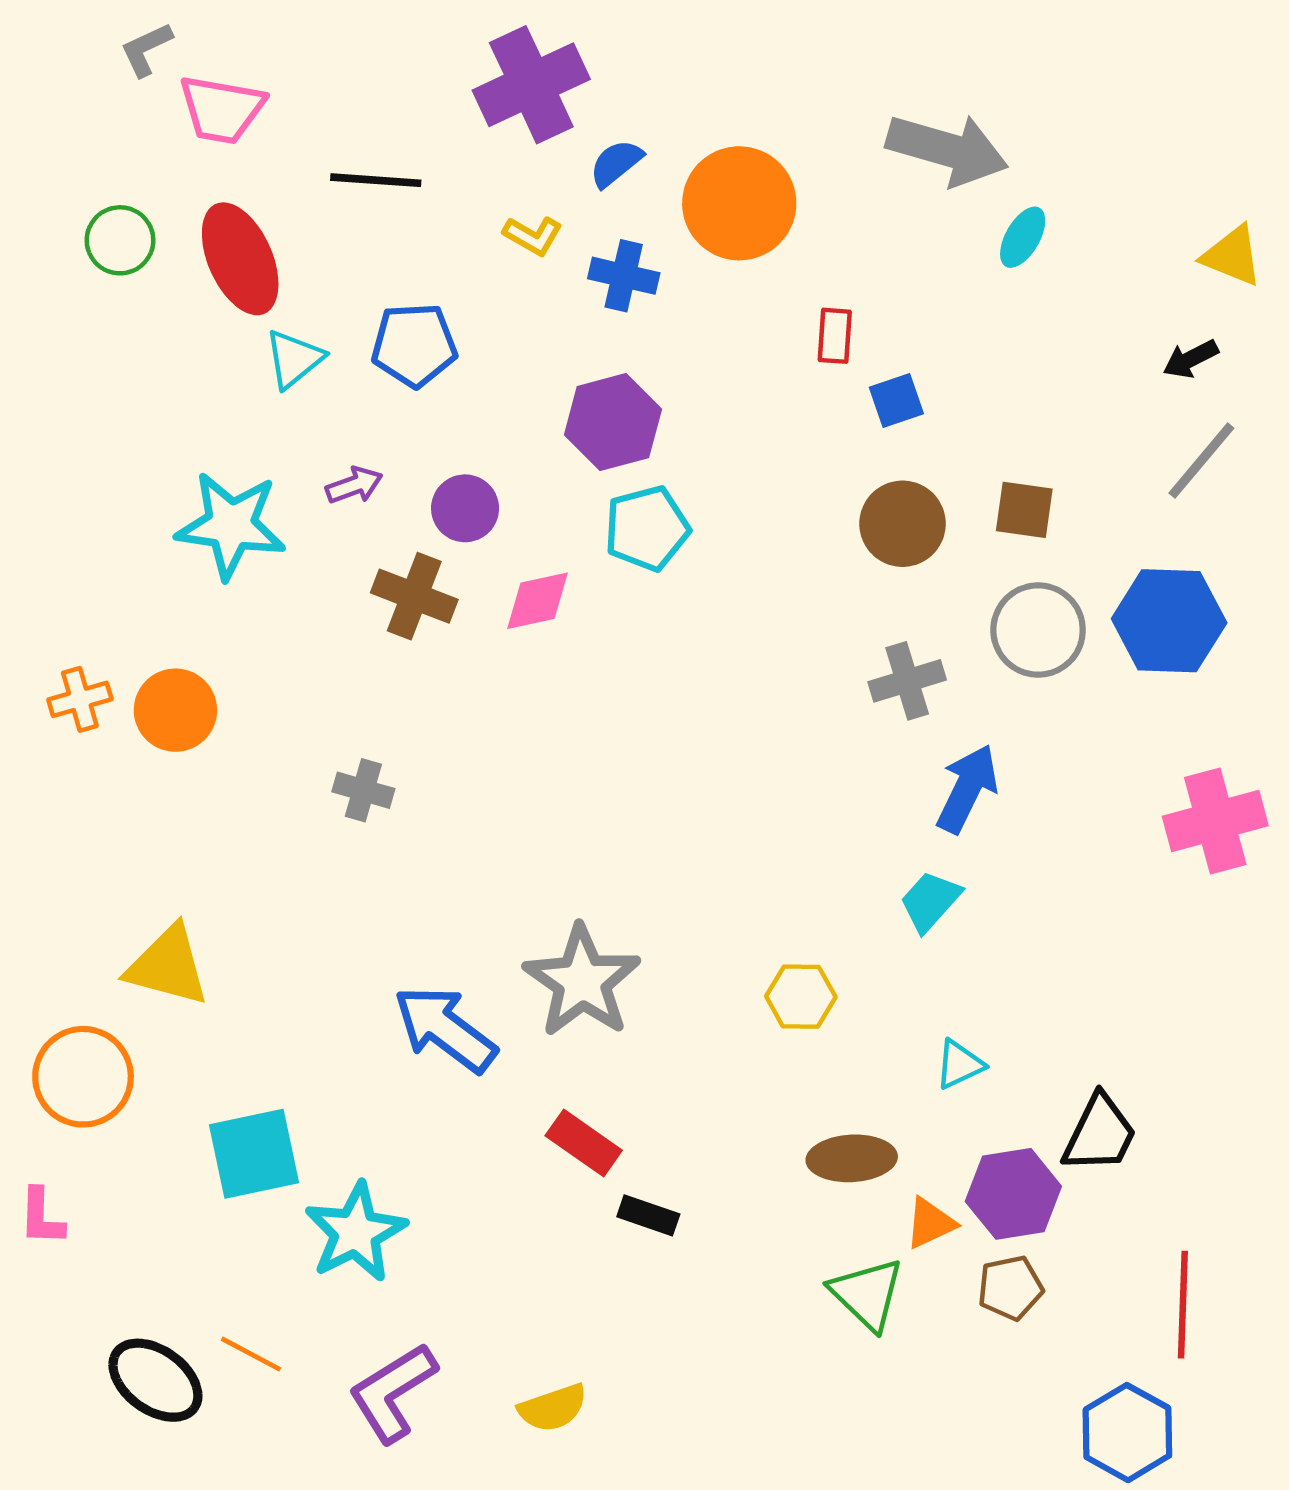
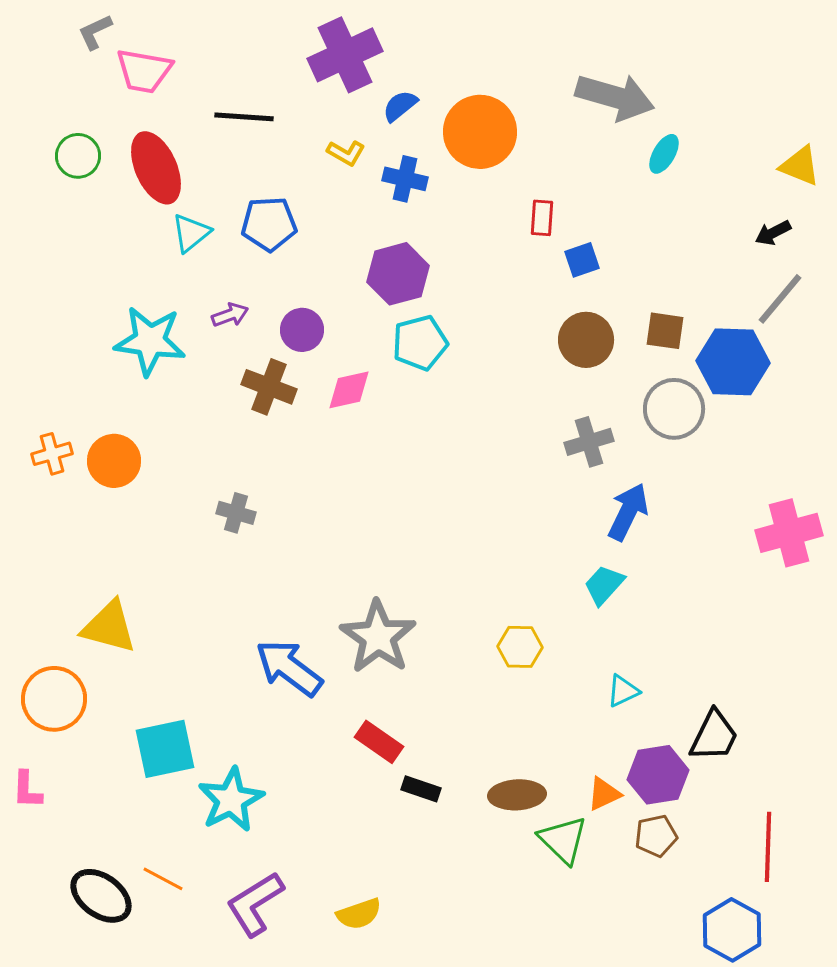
blue hexagon: (1169, 621) -> (733, 362), moved
brown ellipse: (852, 1158) -> (517, 795), moved

